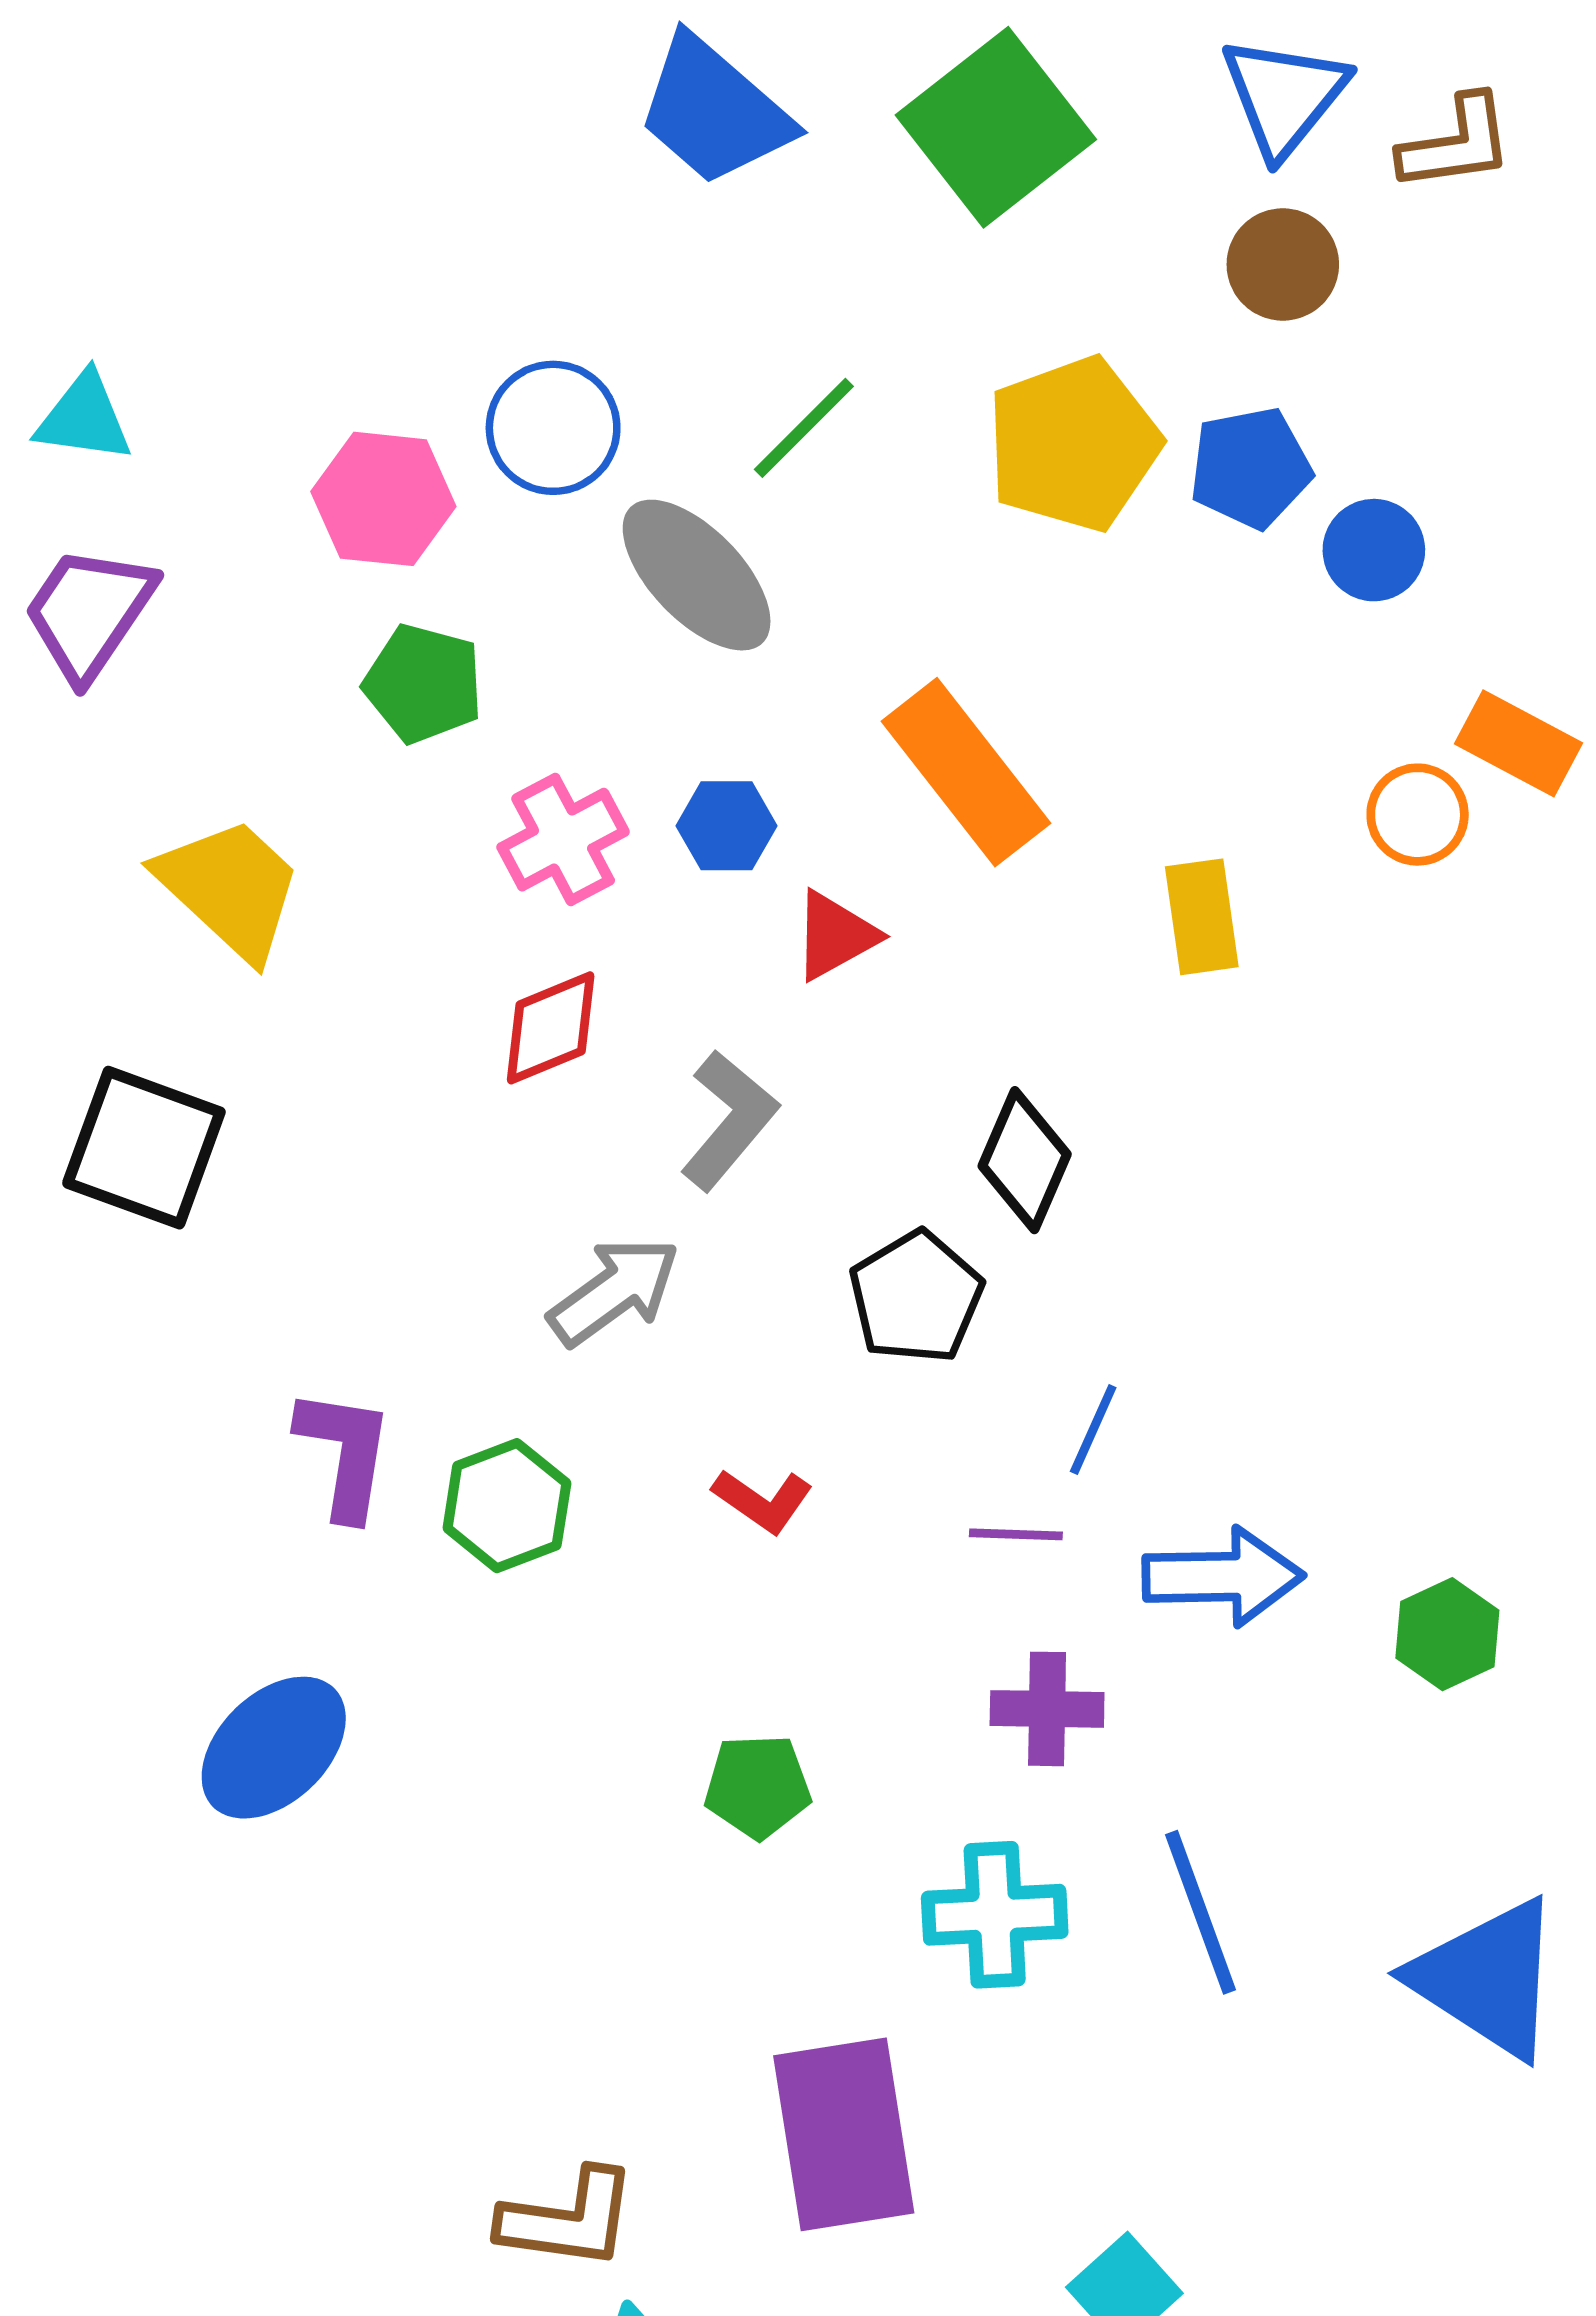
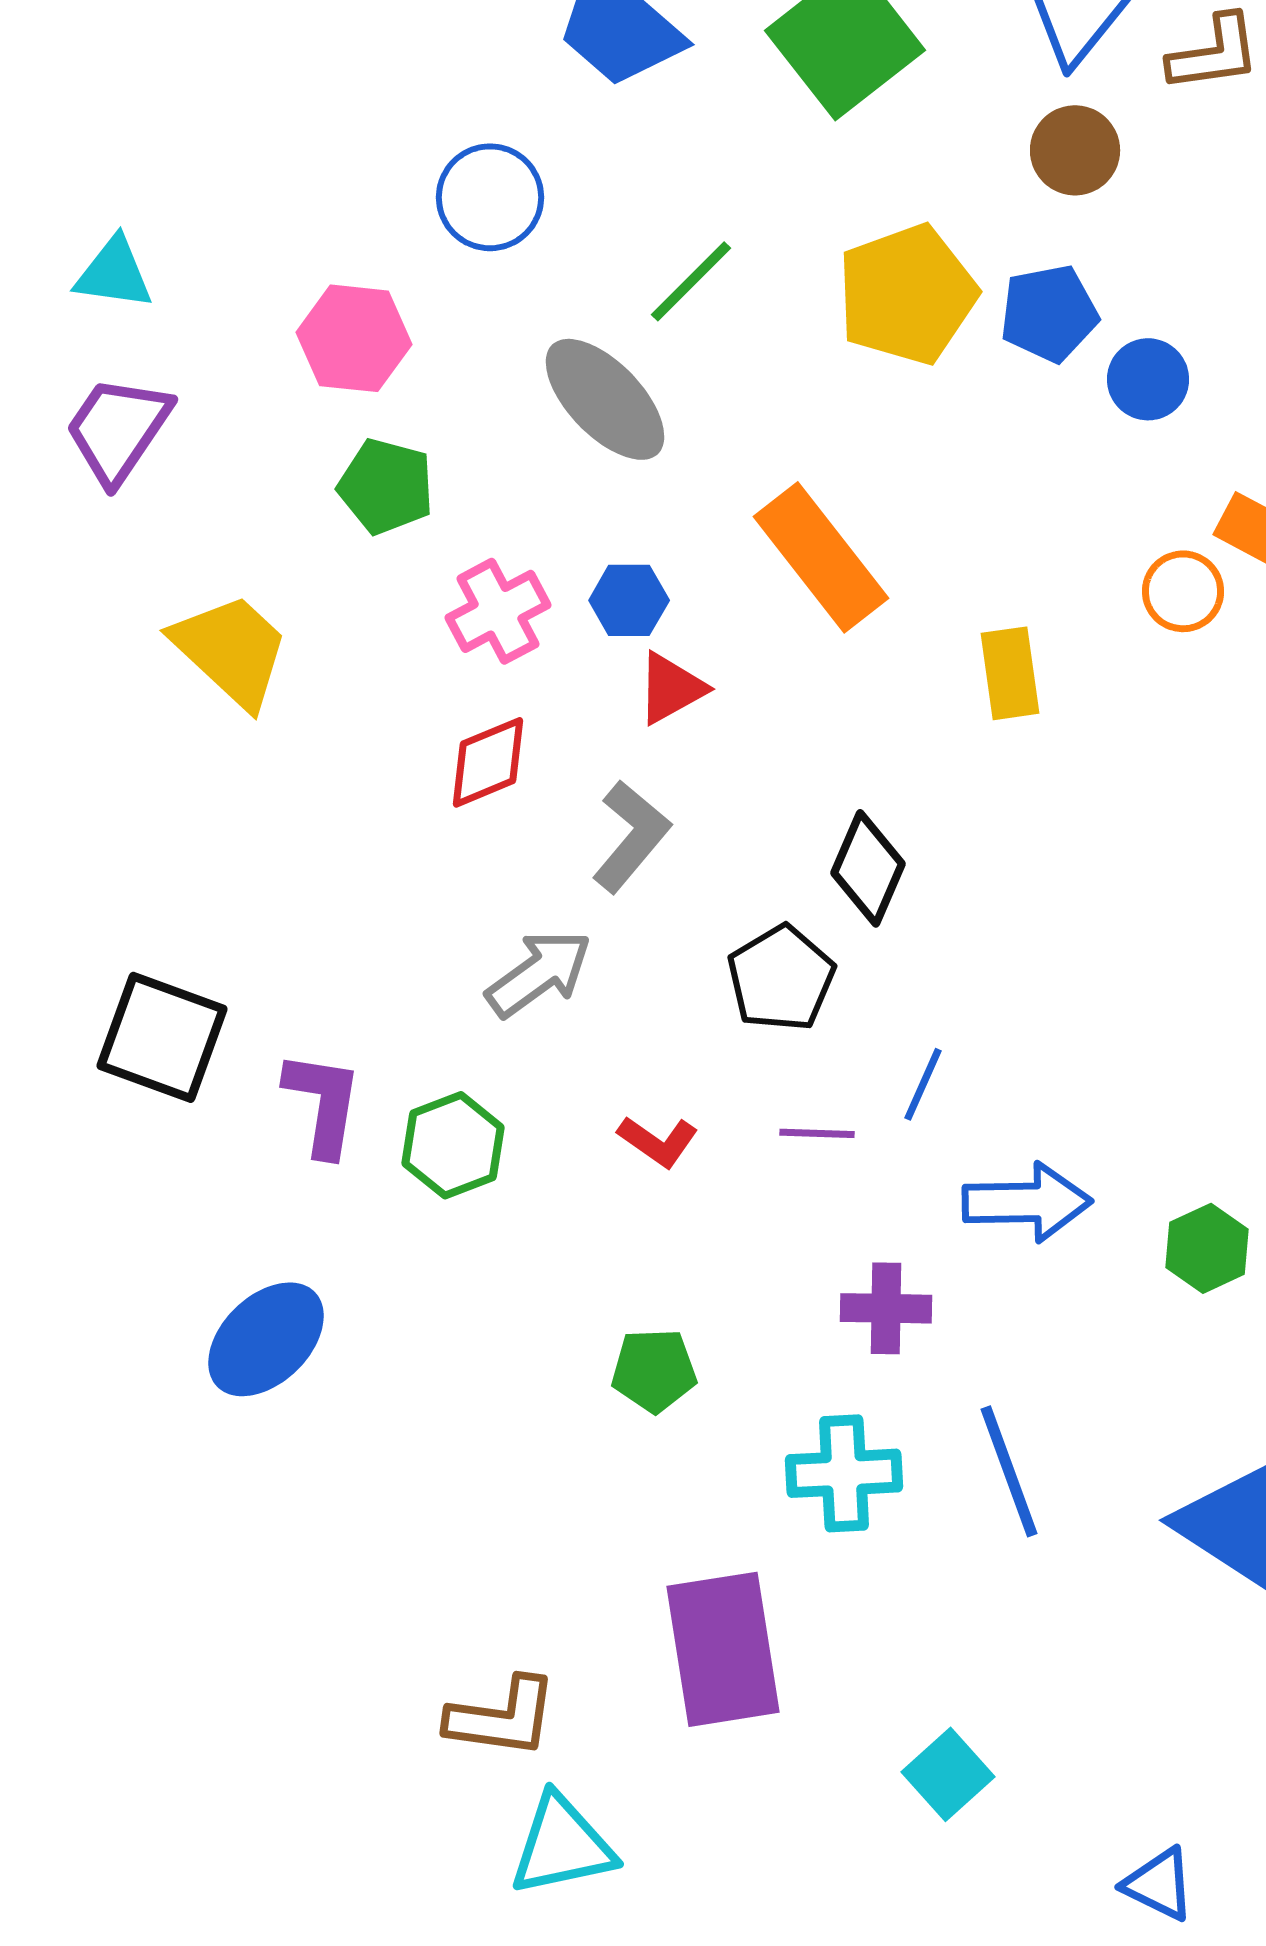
blue circle: (553, 428) -> (490, 197), moved
red triangle: (835, 936) -> (671, 688), moved
black square: (144, 1148) -> (162, 1037), moved
purple line: (1016, 1534) -> (817, 1133), moved

